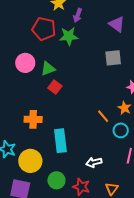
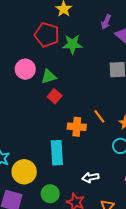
purple arrow: (78, 15) -> (106, 22), moved
orange line: (103, 116) -> (99, 116), moved
orange cross: (33, 119) -> (77, 127), moved

